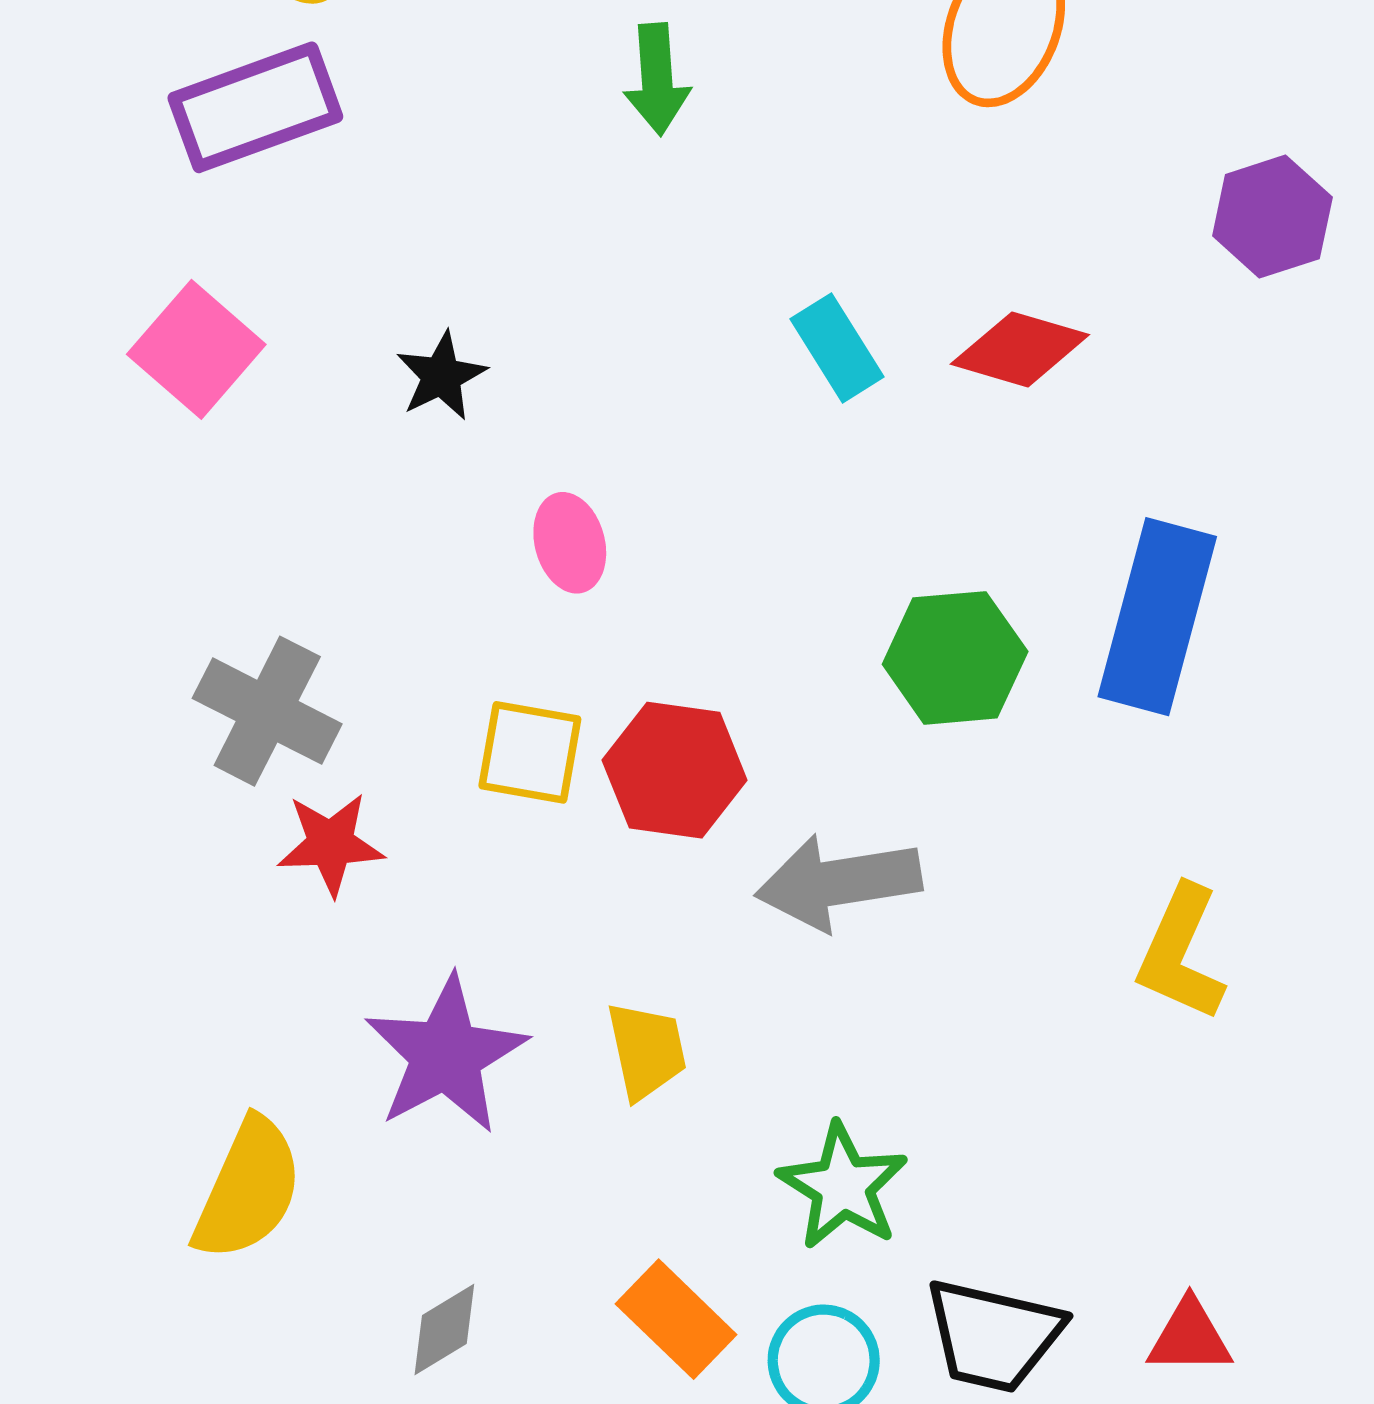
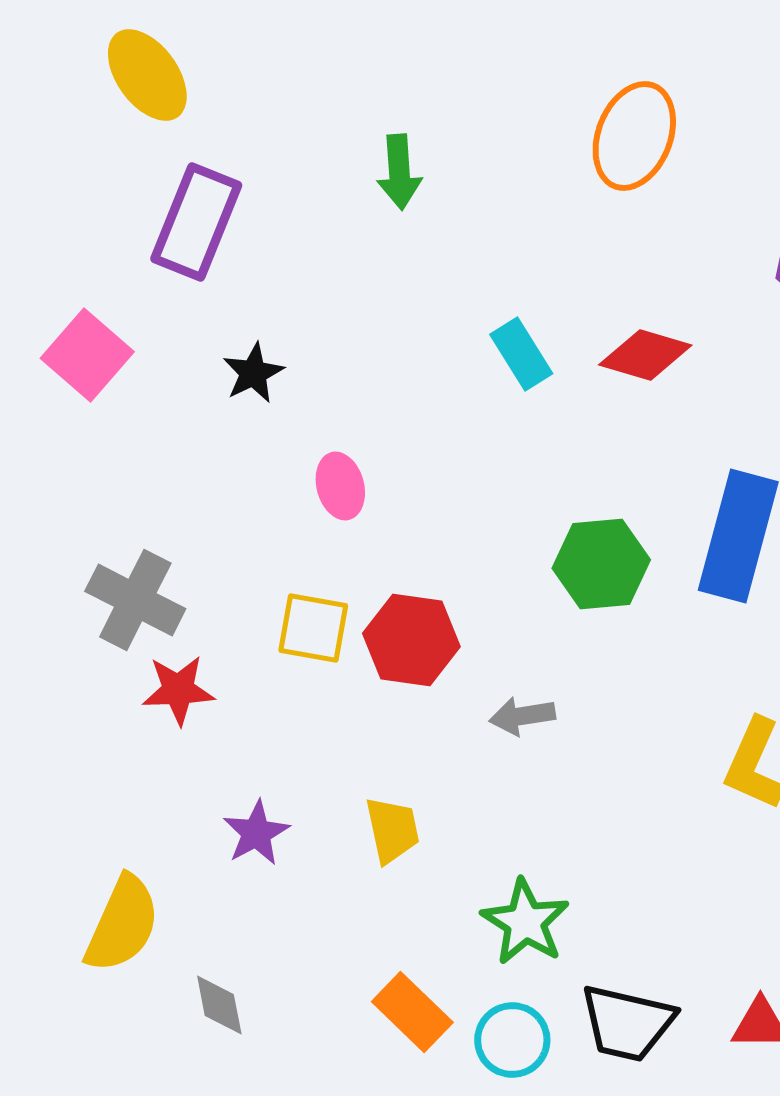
purple rectangle: (255, 107) -> (196, 222), moved, turned -48
gray arrow: (838, 882) -> (522, 716), size x0.6
purple star: (446, 1055) -> (256, 833), size x0.6
gray diamond: (444, 1330) -> (219, 1005), moved, turned -70

